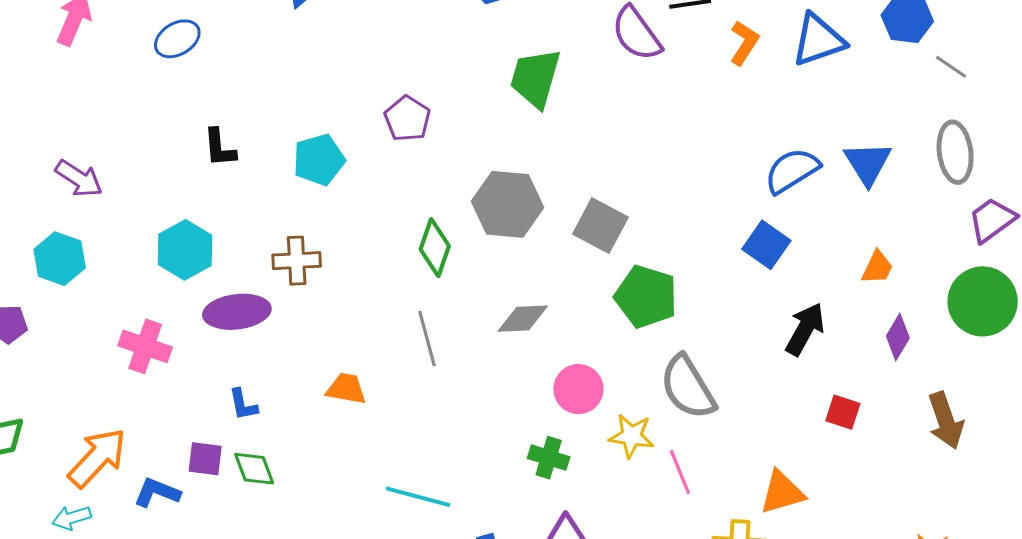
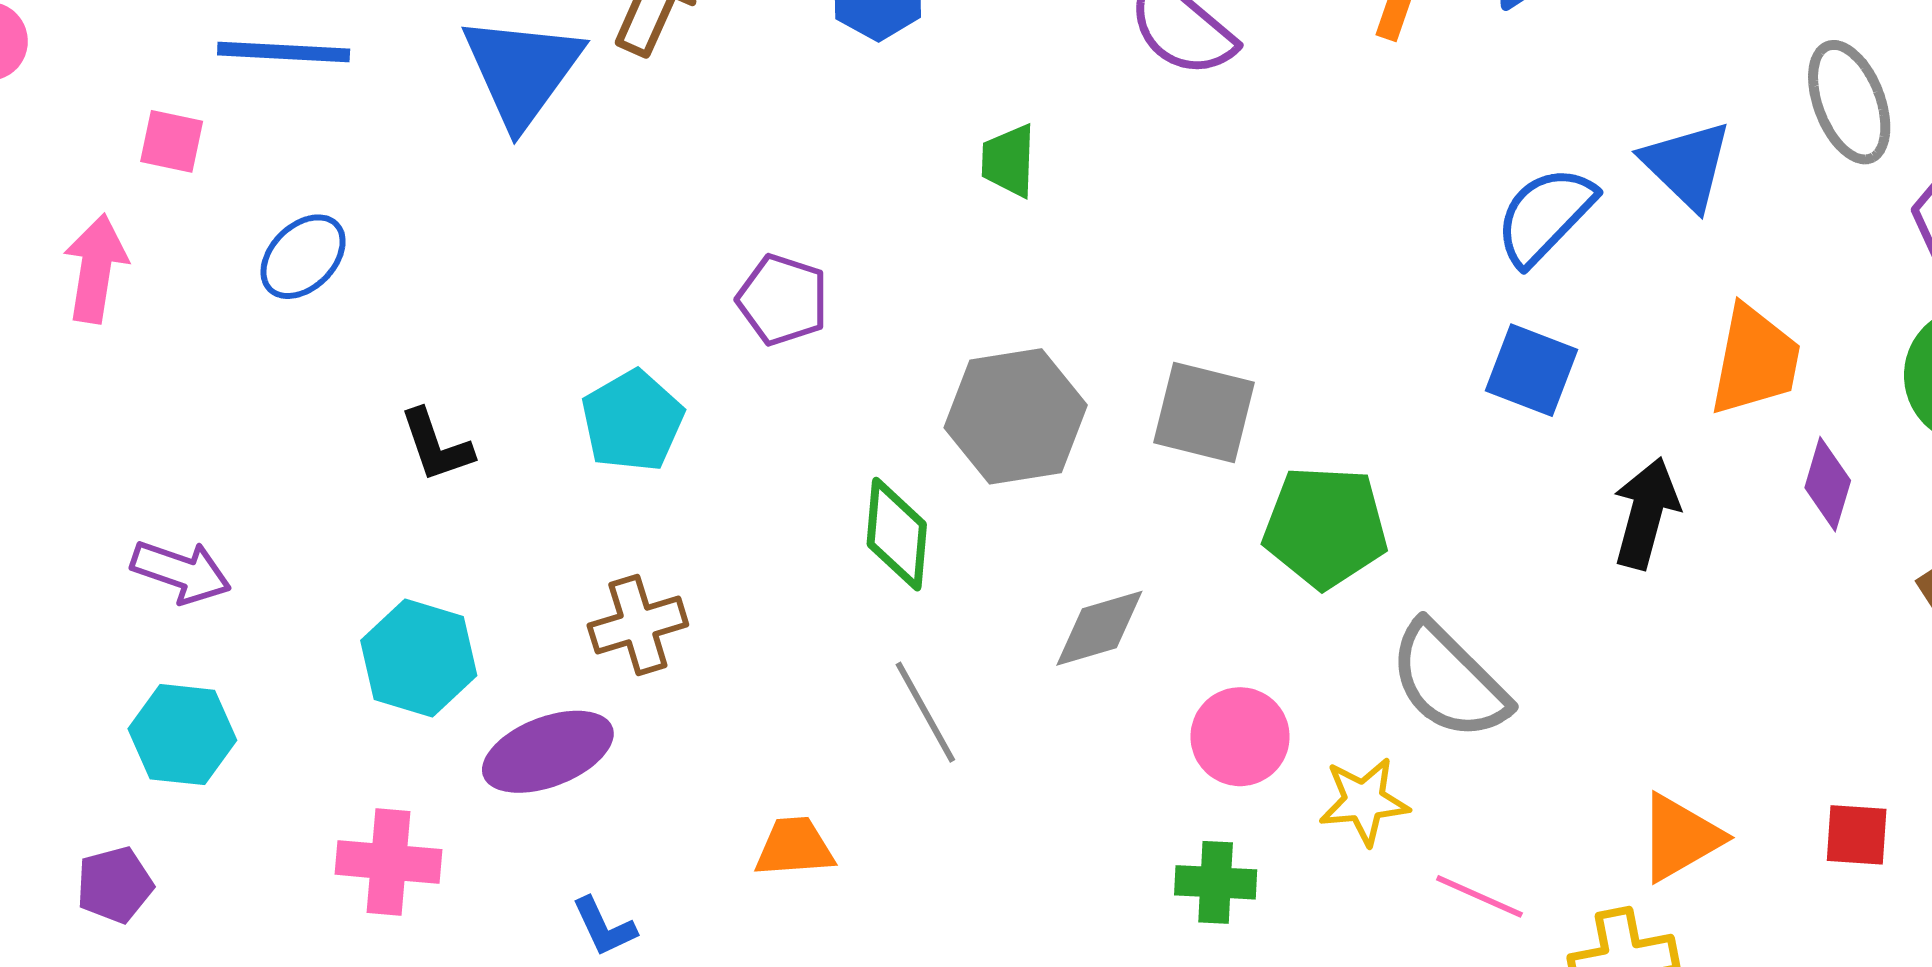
green trapezoid: (535, 78) -> (1009, 161), size x0.6
orange trapezoid: (877, 267) -> (1755, 361), size x1.6
red square: (843, 412) -> (1857, 835), moved
pink line: (680, 472) -> (1479, 896), moved, turned -30

